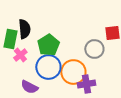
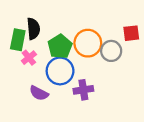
orange circle: (73, 72) -> (88, 43), moved
purple cross: (86, 84) -> (83, 90), moved

